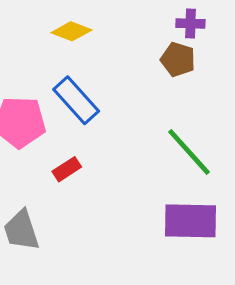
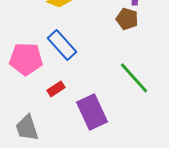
purple rectangle: (190, 221) -> (92, 112), moved, turned 64

